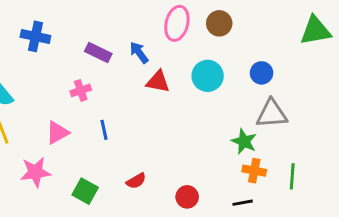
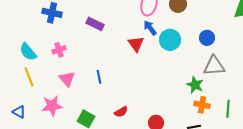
blue arrow: (139, 53) -> (150, 28), moved
red triangle: (158, 82) -> (136, 44), turned 42
pink cross: (81, 90) -> (59, 50), moved
pink triangle: (57, 133) -> (67, 79), turned -42

